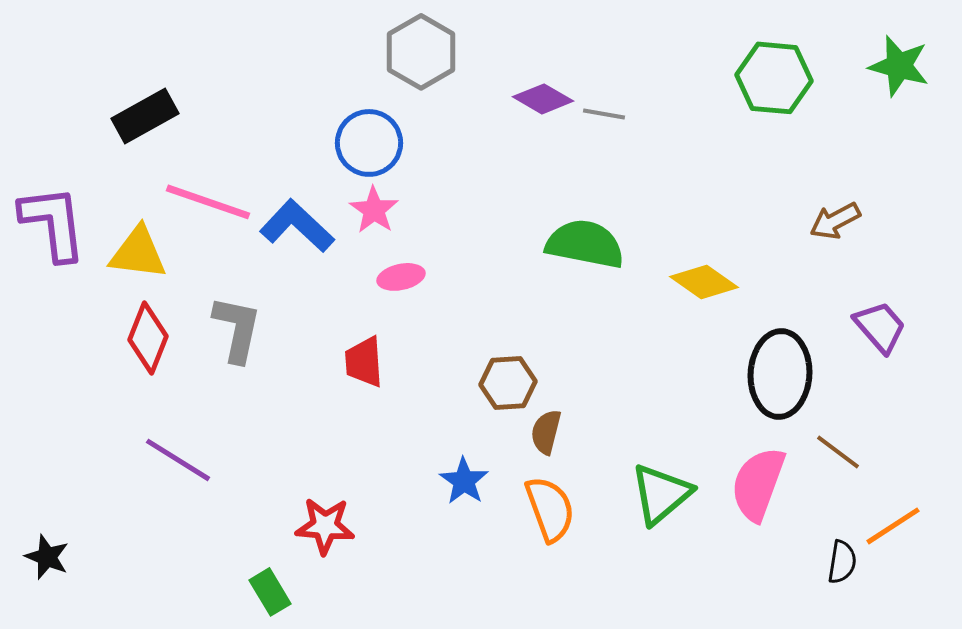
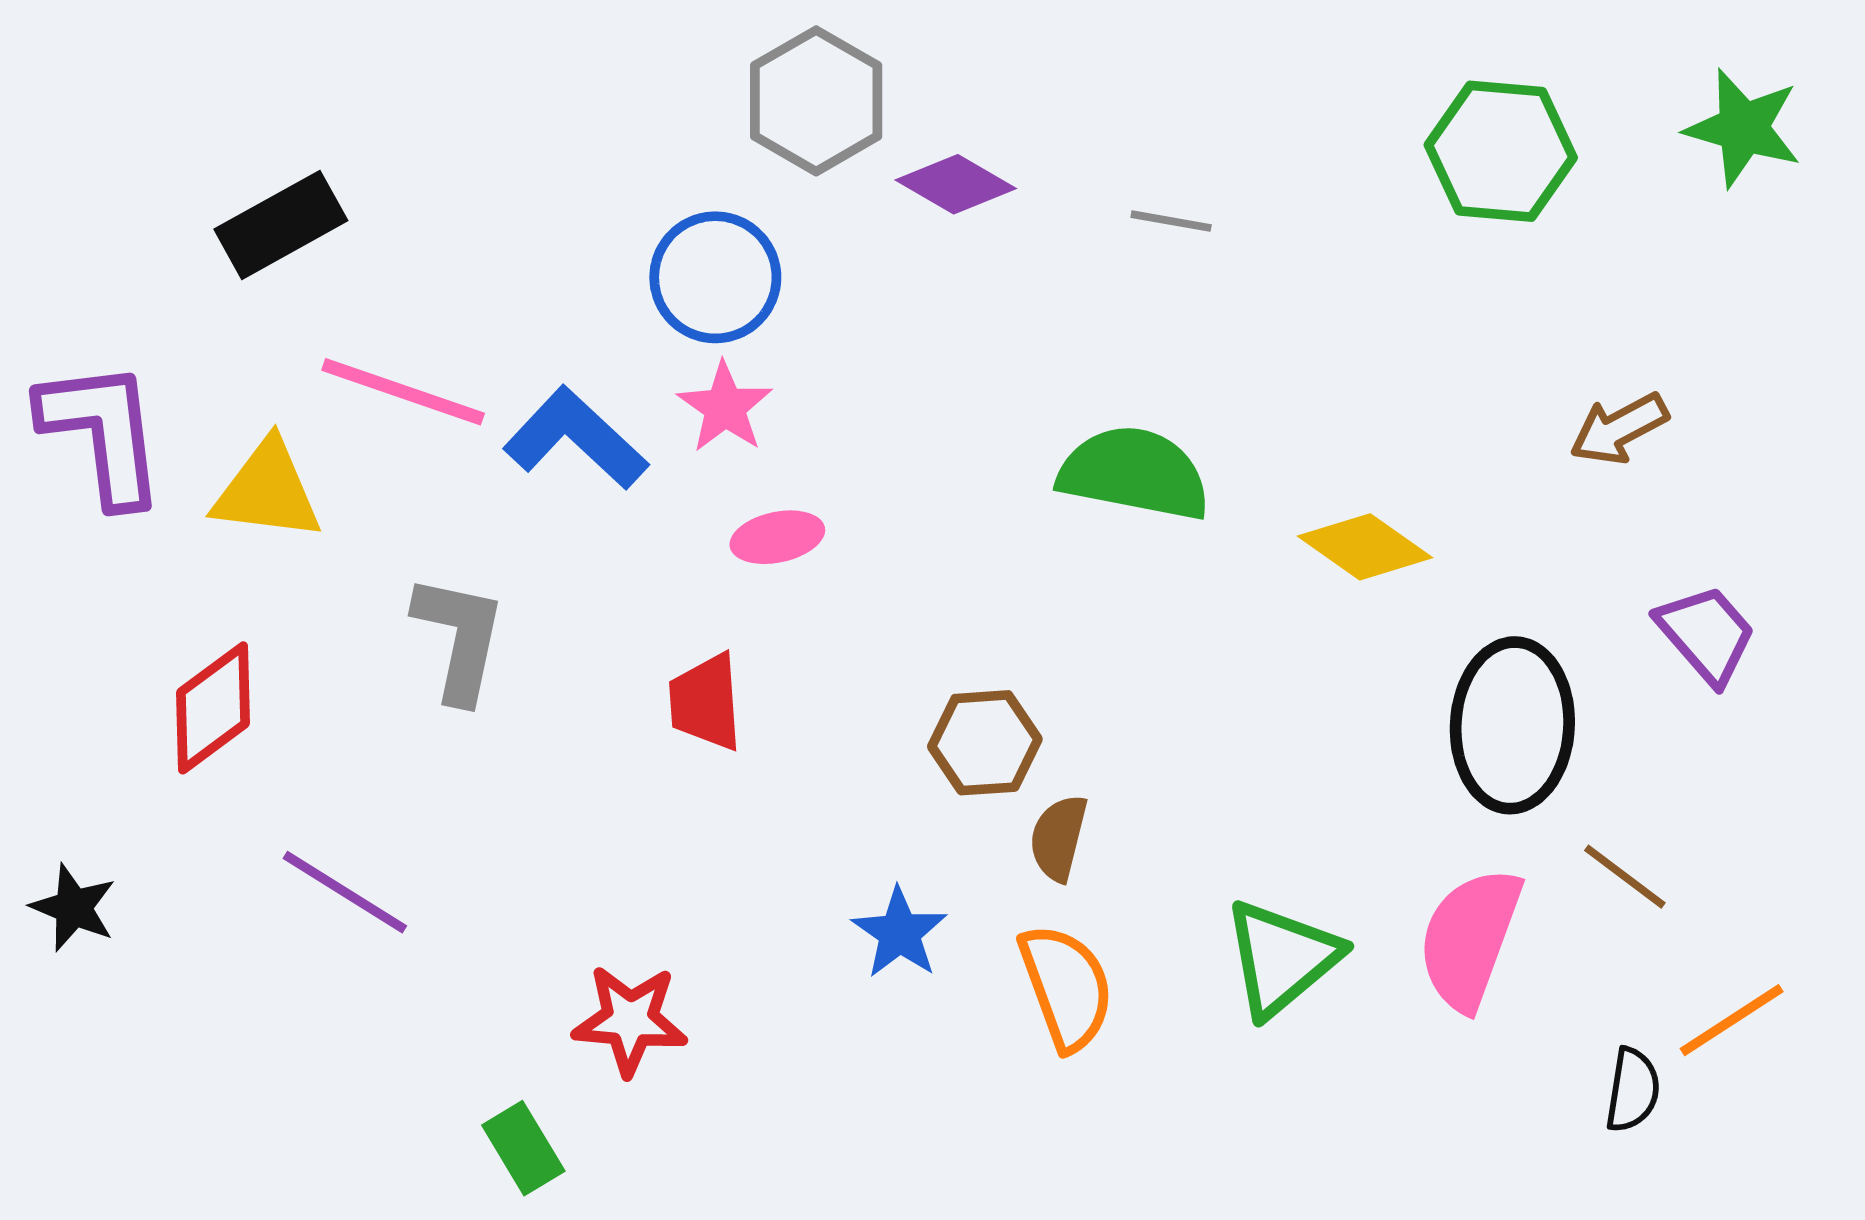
purple diamond: (543, 99) -> (956, 184), moved
red diamond: (148, 338) -> (213, 708), moved, turned 32
black star: (47, 557) -> (73, 908), moved

